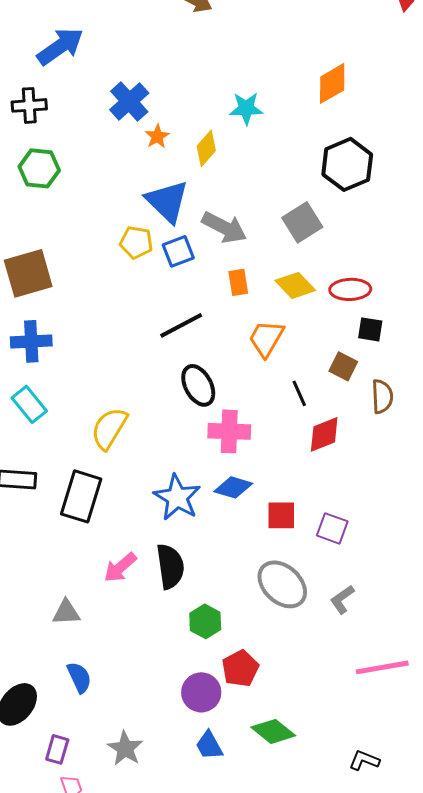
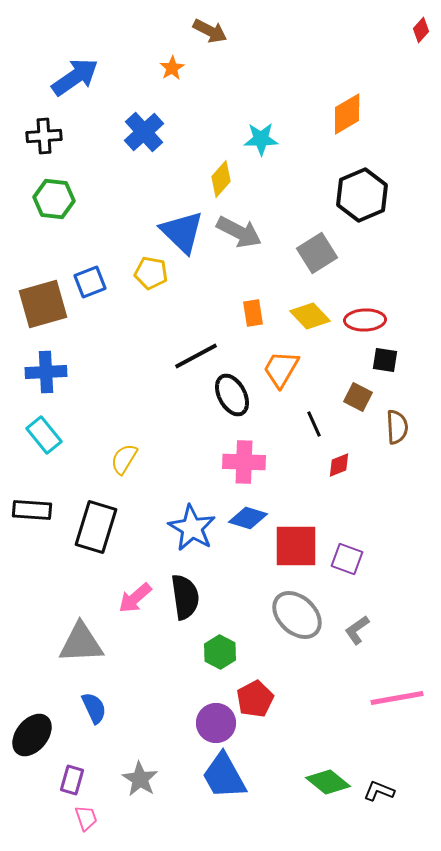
orange star: (157, 136) -> (172, 68), moved
gray arrow: (224, 227) -> (239, 232), moved
blue square: (178, 251) -> (90, 282), moved
black ellipse: (198, 385) -> (232, 395), moved
yellow semicircle: (109, 428) -> (124, 459), size x0.7
red diamond: (324, 434) -> (339, 465), size x0.7
red square: (281, 515) -> (296, 546), size x1.5
gray triangle: (66, 612) -> (81, 643), size x1.6
green diamond: (273, 731) -> (328, 782), moved
blue trapezoid: (209, 745) -> (224, 776), size x1.6

